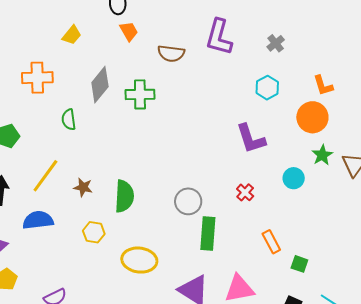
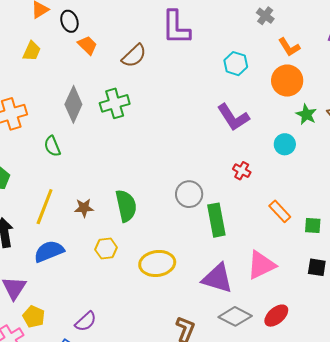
yellow trapezoid: (72, 35) -> (32, 51), moved
gray cross: (276, 43) -> (265, 16), moved
brown semicircle: (171, 53) -> (134, 56), turned -36

